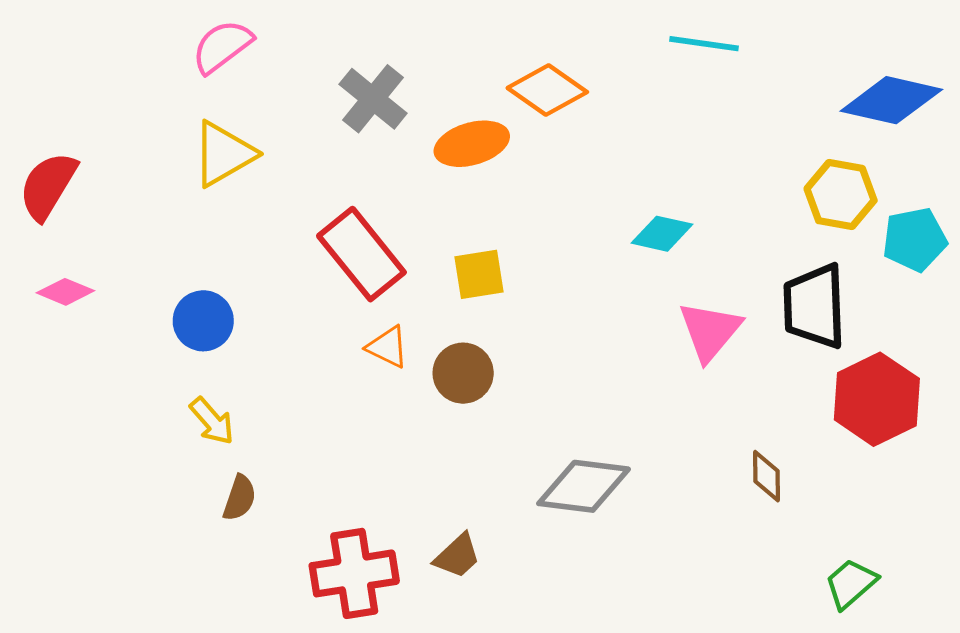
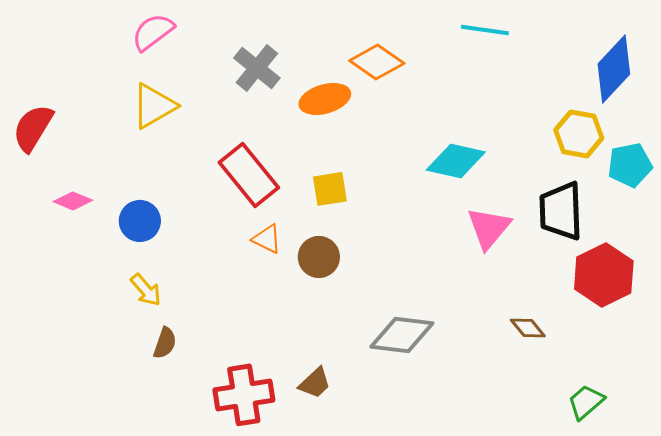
blue diamond: (891, 100) -> (614, 69), turned -60
cyan diamond: (662, 234) -> (456, 161), size x1.4
pink diamond: (65, 292) -> (73, 201), moved
brown diamond: (766, 476) -> (528, 328), turned -39

